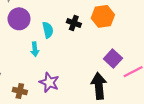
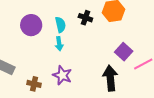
purple circle: (19, 19) -> (31, 25), moved
cyan arrow: (35, 49) -> (59, 44), moved

